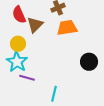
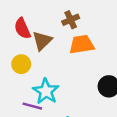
cyan star: (17, 62) -> (46, 91), moved

